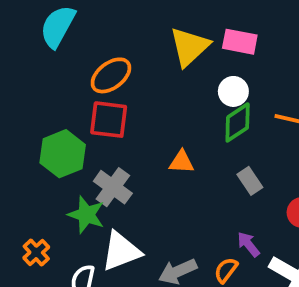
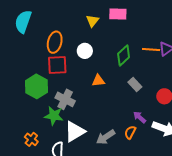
yellow triangle: (189, 47) -> (93, 21), size x0.6
orange ellipse: (111, 75) -> (55, 42), turned -30
white circle: (233, 91) -> (85, 51), moved

